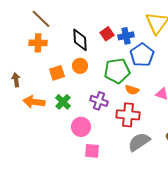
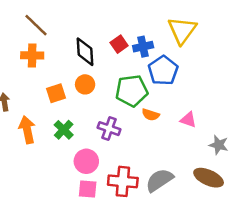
orange arrow: (34, 102) -> (27, 130), turned 70
red cross: (128, 115) -> (123, 181), moved
pink square: (92, 151) -> (88, 189), moved

